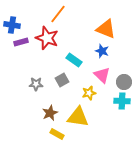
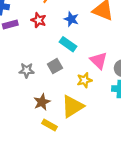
red star: (47, 38) -> (39, 20), size x0.6
blue star: (102, 51) -> (71, 19), moved
yellow triangle: (78, 117) -> (72, 106), turned -40

